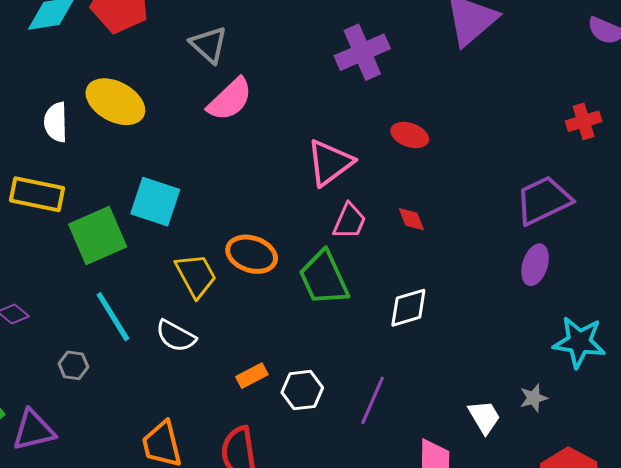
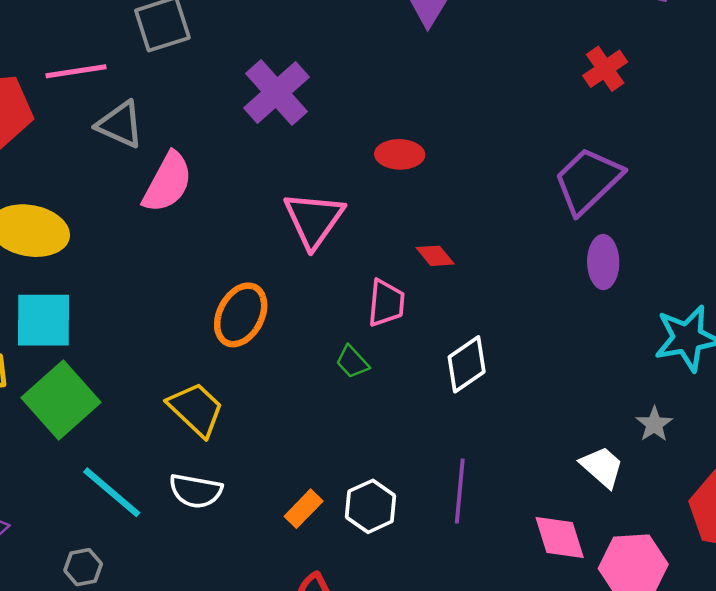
purple cross: (362, 52) -> (276, 93), moved
cyan square: (155, 202) -> (43, 320), moved
pink trapezoid: (349, 221) -> (386, 303), moved
orange ellipse: (252, 254) -> (241, 315), moved, turned -63
green trapezoid: (324, 278) -> (352, 362), size x0.5

